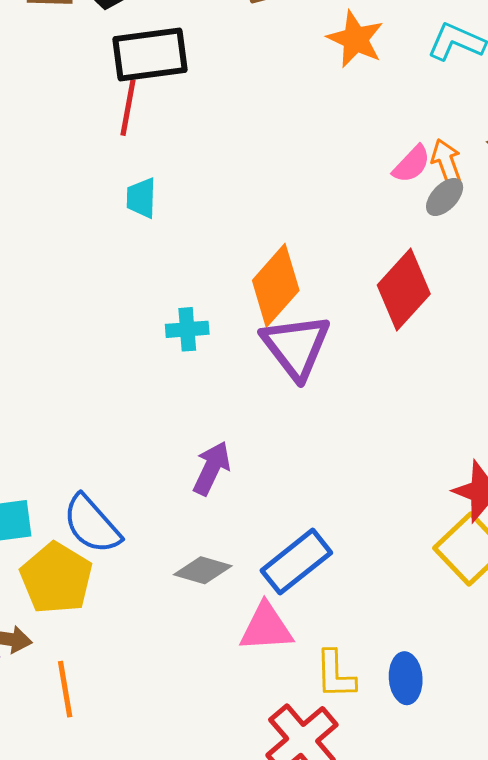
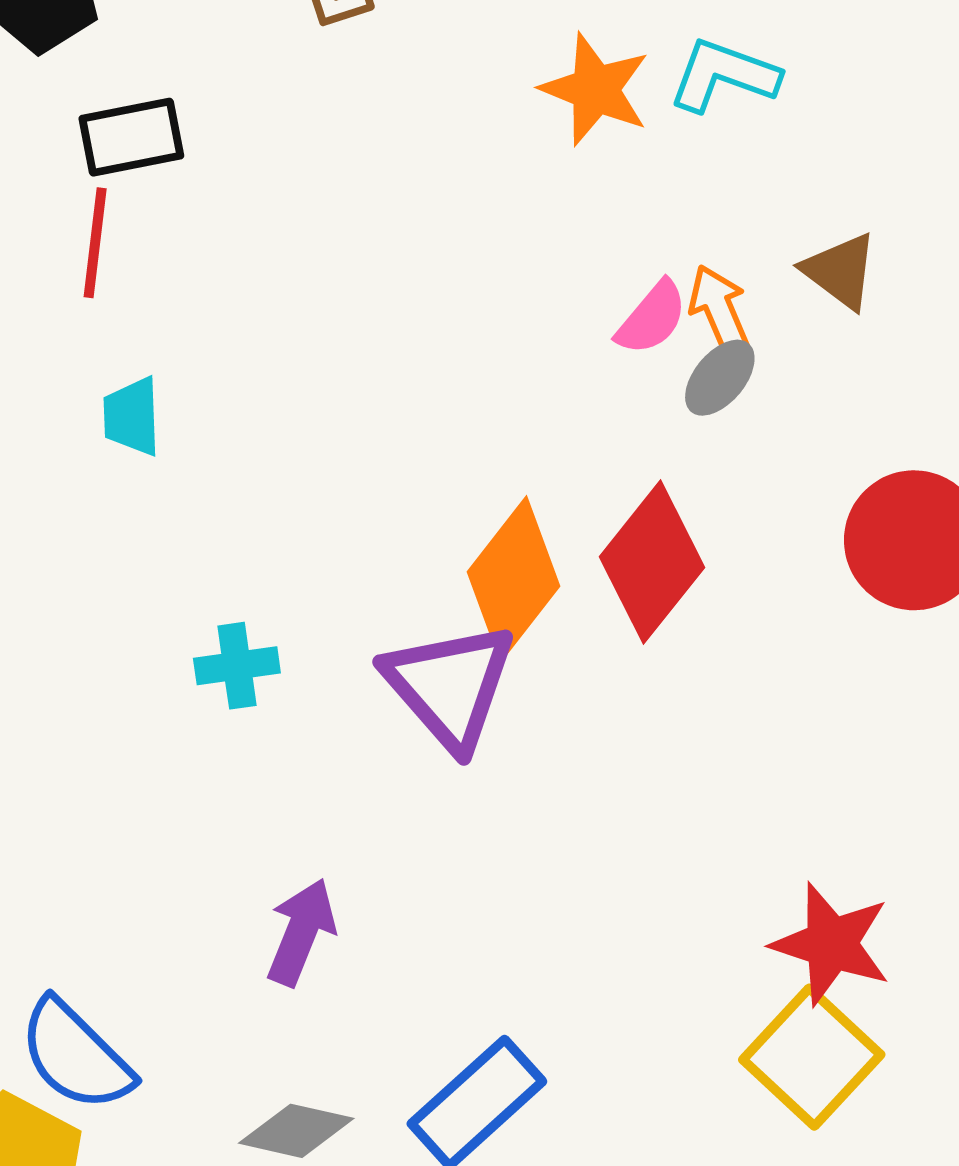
orange star: (355, 39) -> (595, 89), moved
black rectangle: (150, 54) -> (131, 137), size x0.7
orange diamond: (276, 285) -> (513, 579), moved

